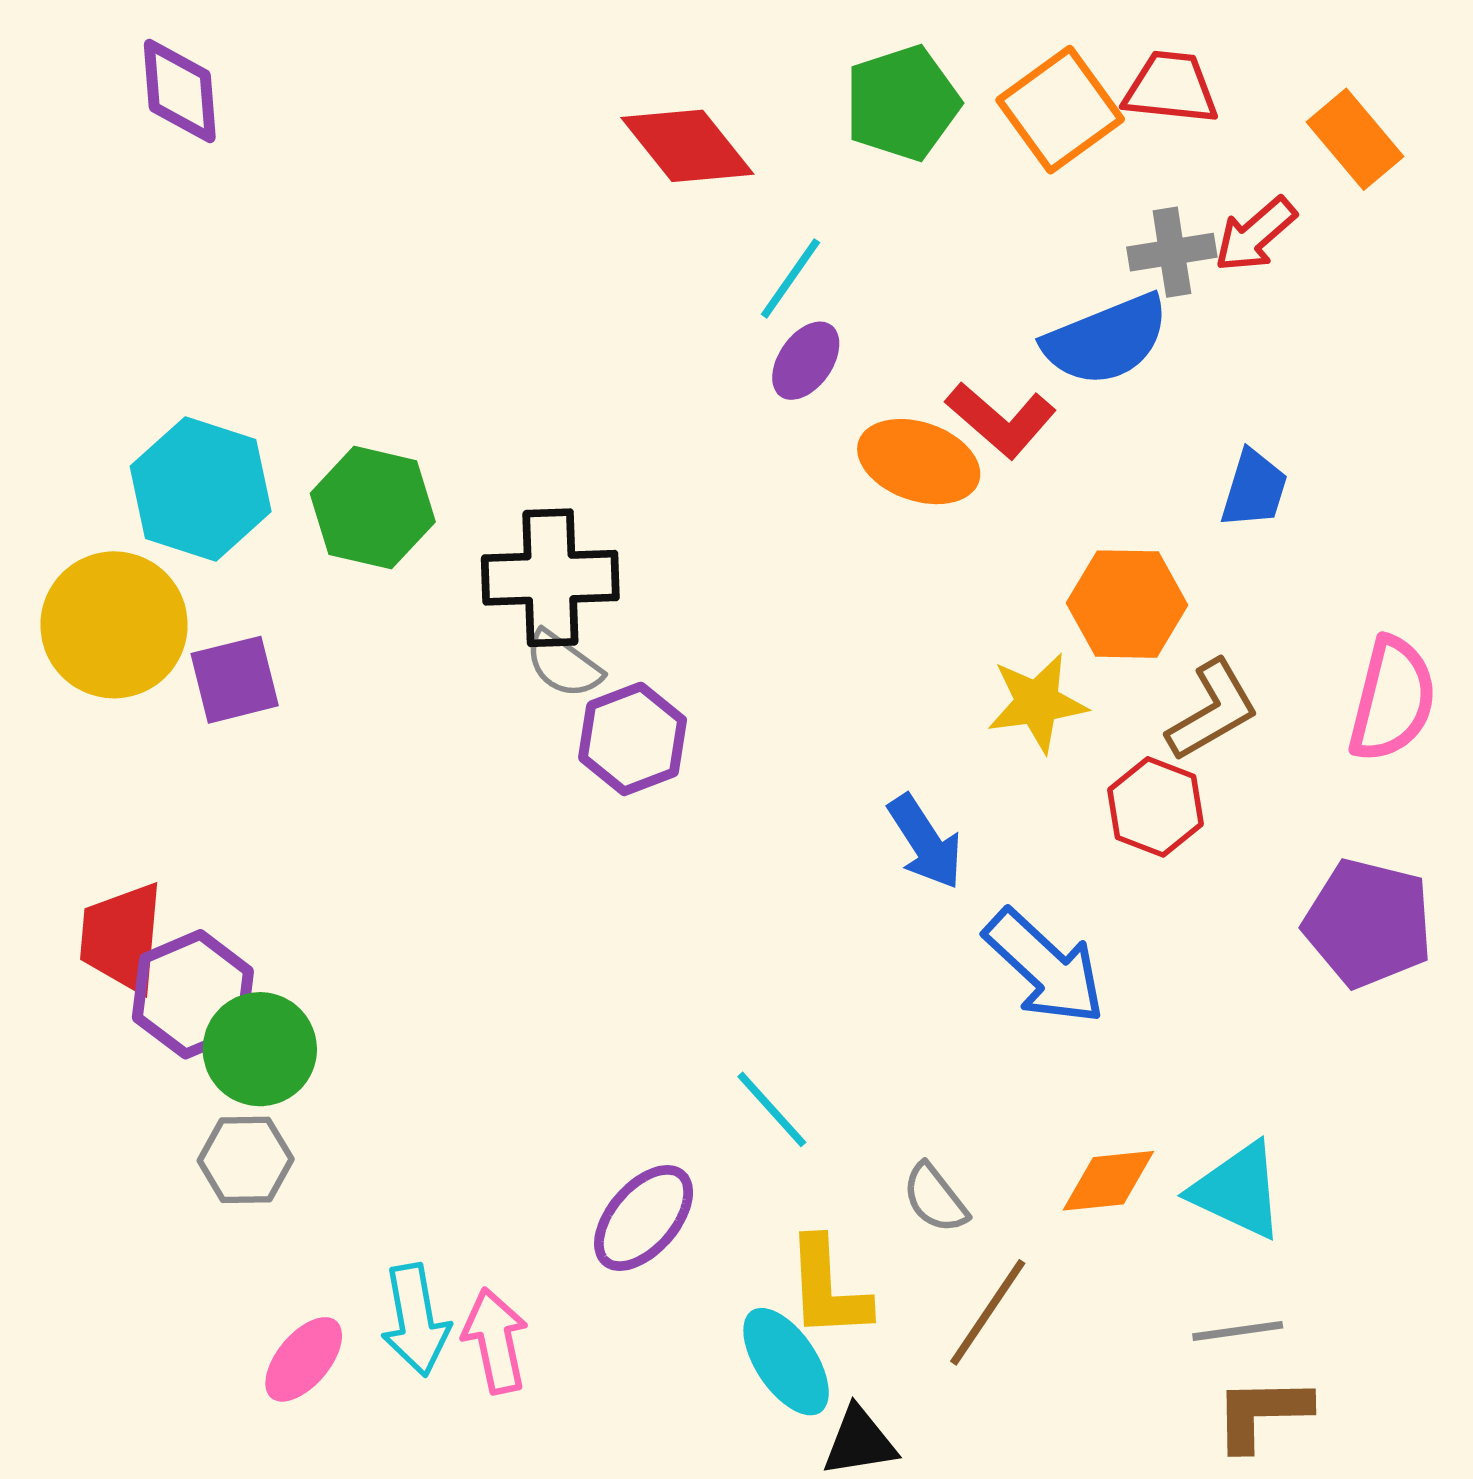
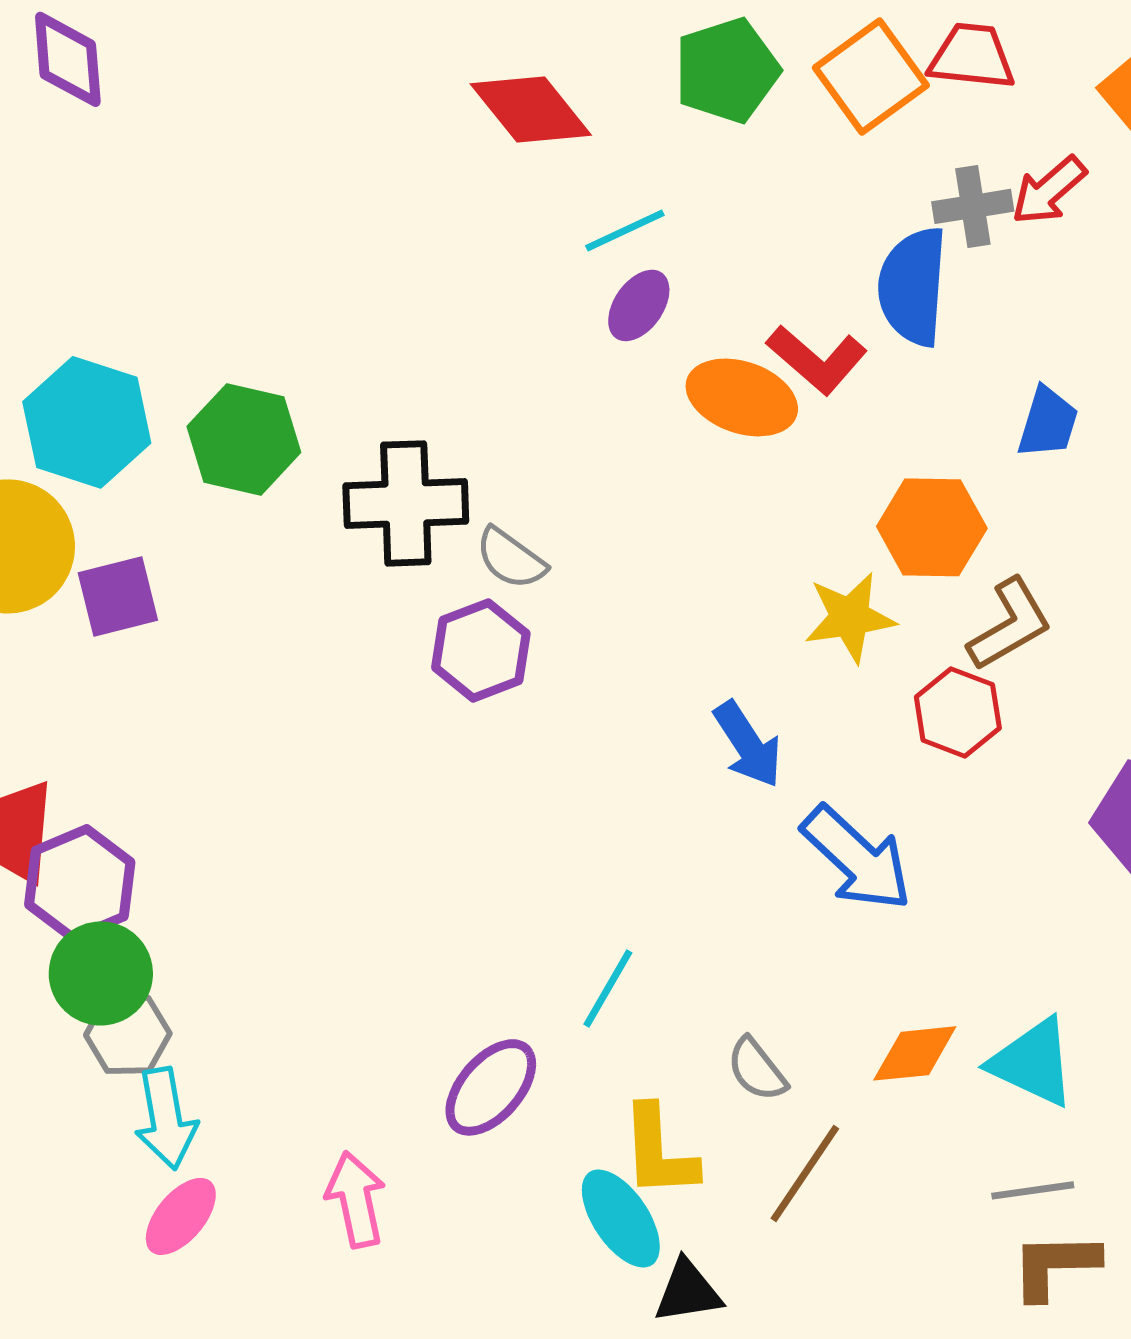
cyan line: (790, 278) -> (625, 230), turned 30
blue semicircle: (1106, 340) -> (913, 286), turned 116
gray semicircle: (563, 664) -> (511, 558), moved
green circle: (260, 1049) -> (101, 973), moved
cyan line: (772, 1109) -> (608, 988), turned 72
cyan arrow: (415, 1320) -> (166, 1118), moved

